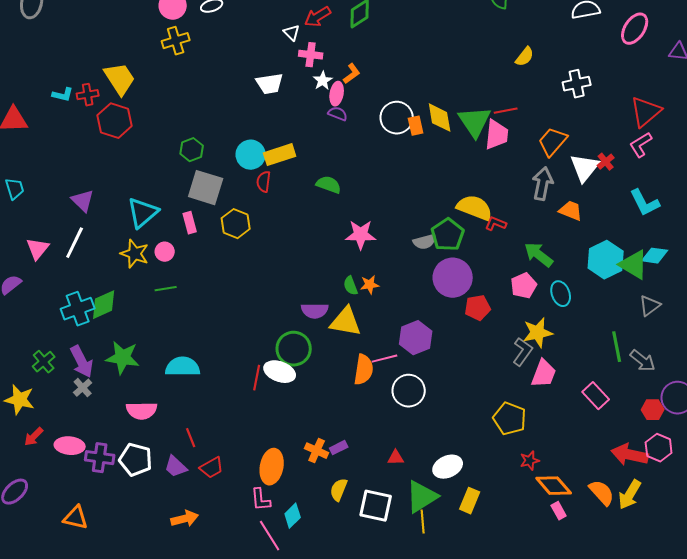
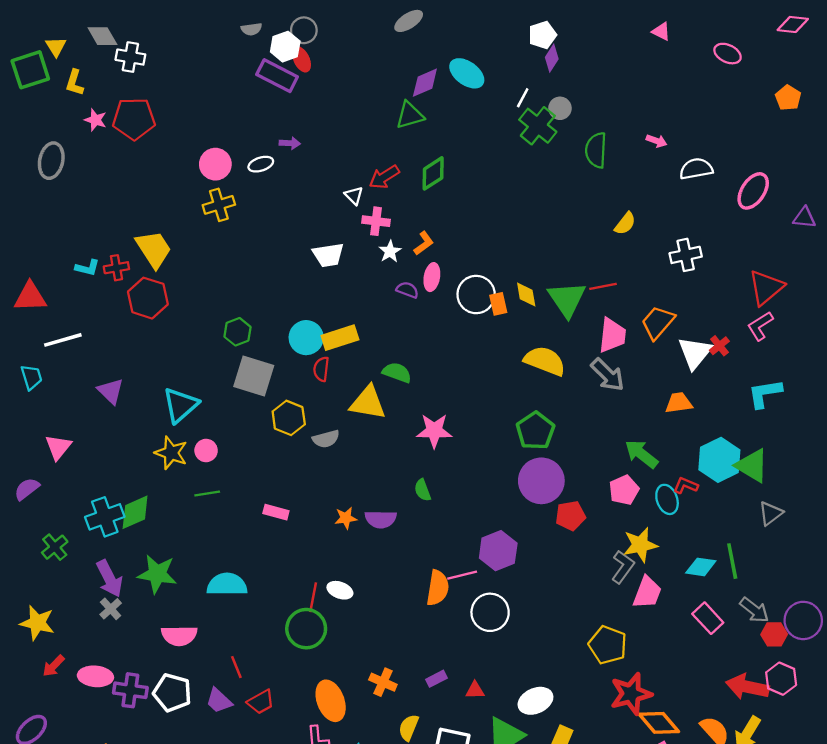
pink ellipse: (337, 94) -> (432, 277), moved
yellow diamond: (440, 118) -> (526, 295), size x0.7
pink trapezoid: (497, 135) -> (612, 335), moved
gray arrow: (543, 184) -> (608, 375), moved, turned 124
cyan L-shape: (645, 203) -> (765, 393), turned 108
yellow semicircle: (475, 208) -> (545, 361), moved
orange trapezoid: (571, 211) -> (679, 403), turned -30
pink rectangle: (190, 223) -> (276, 512), moved, turned -60
red L-shape: (496, 224) -> (686, 485), moved
gray semicircle: (425, 242) -> (326, 439), moved
white line: (75, 243) -> (63, 340), moved, turned 48
cyan diamond: (655, 256) -> (701, 567), moved
orange star: (370, 285) -> (346, 518), moved
yellow triangle: (346, 322) -> (368, 403), moved
green circle: (294, 349) -> (306, 629), moved
gray arrow: (643, 361) -> (754, 610), moved
green cross: (44, 362) -> (55, 547), moved
white ellipse: (280, 372) -> (340, 590), size x0.7
purple rectangle: (339, 448) -> (437, 679), moved
red star: (530, 461) -> (631, 694), size x1.8
orange ellipse: (272, 467) -> (331, 701), turned -32

